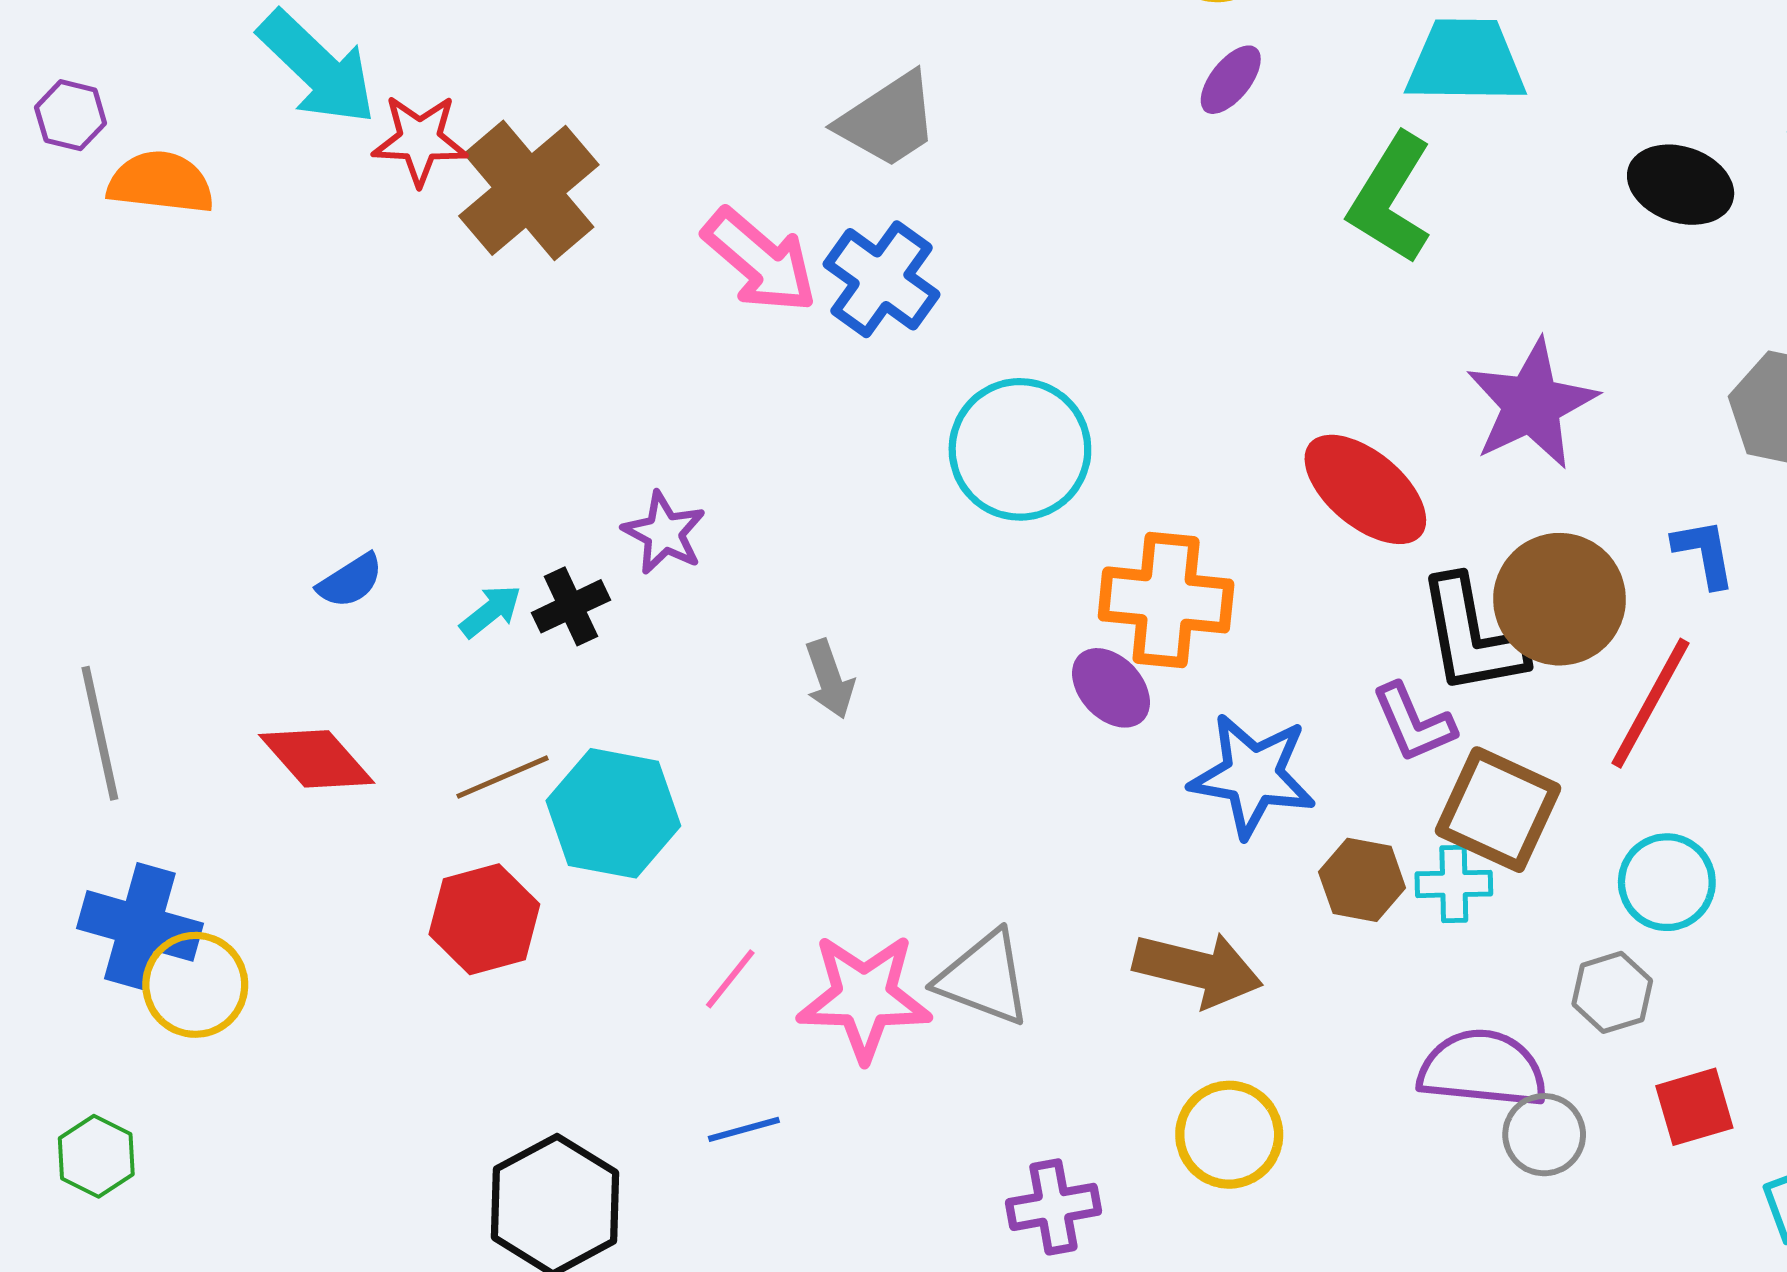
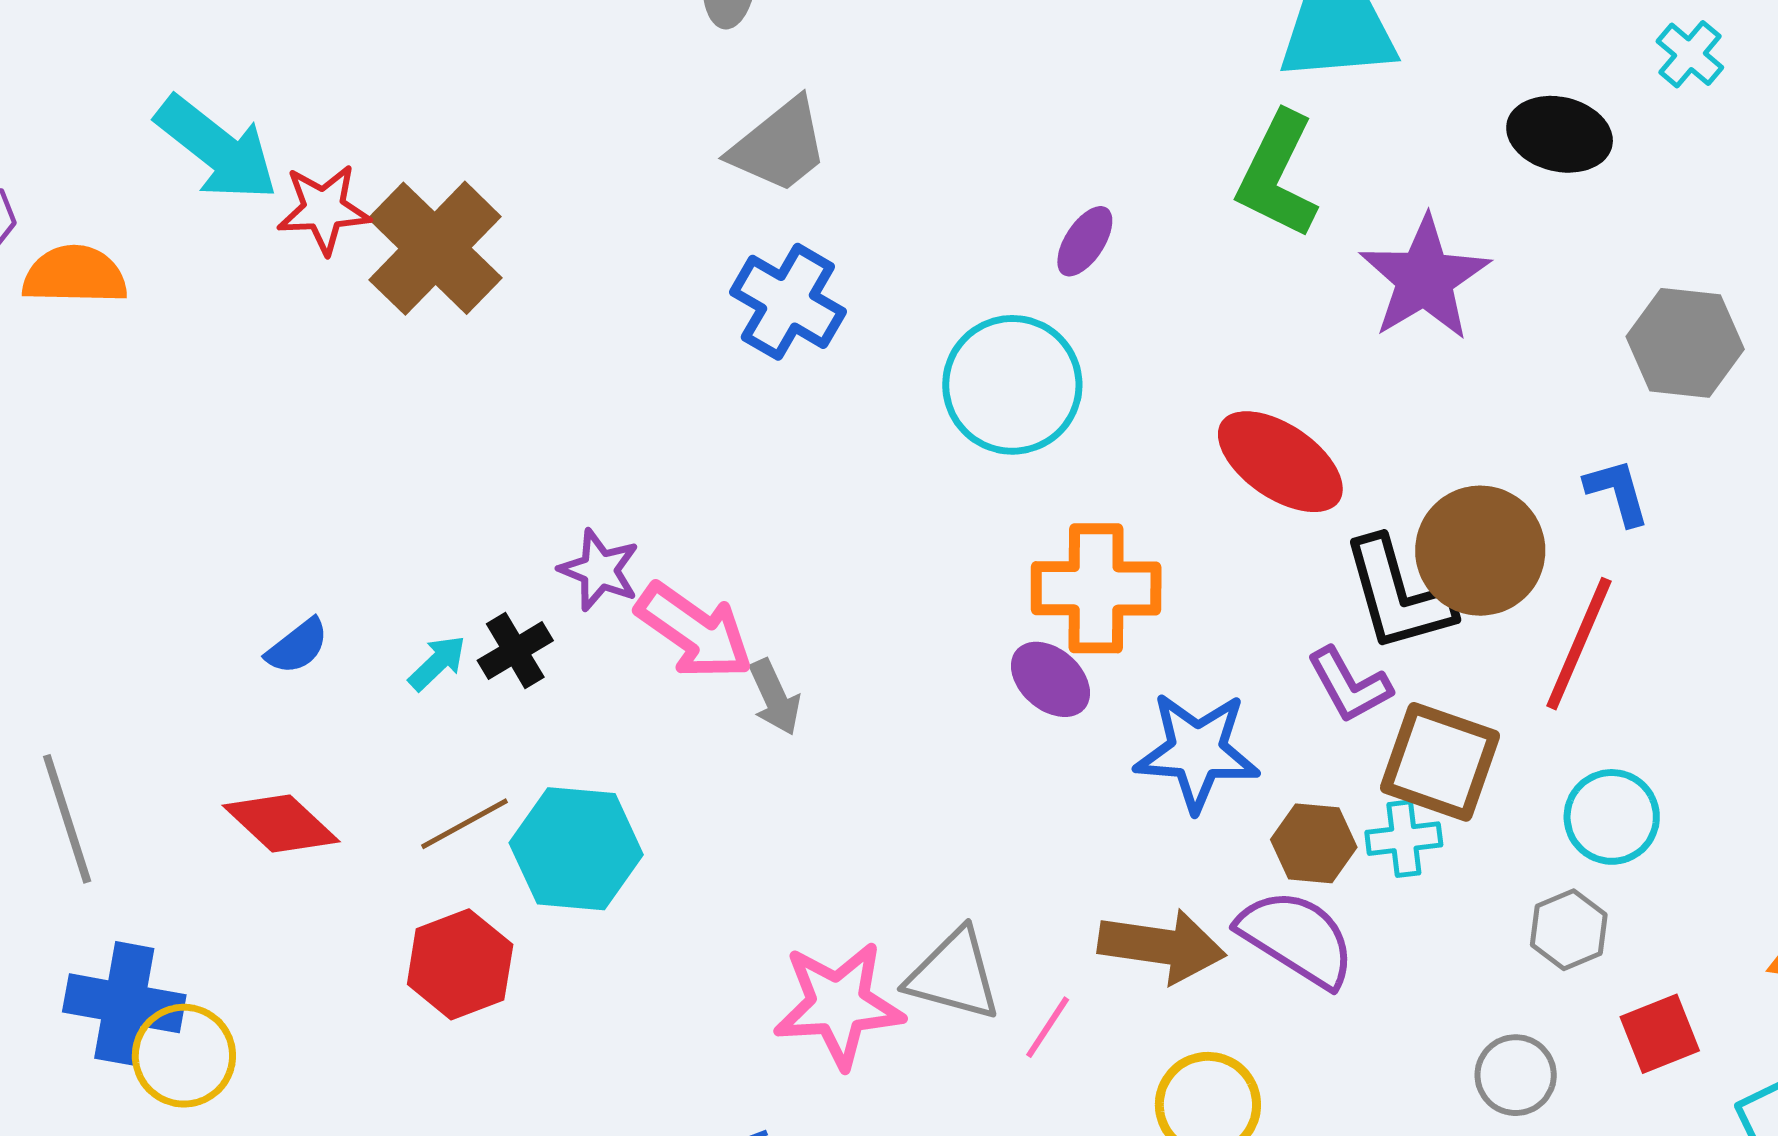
purple ellipse: (1231, 80) -> (1085, 241), moved
pink arrow: (760, 261) -> (694, 631), moved
purple star: (1532, 404) -> (1425, 278), moved
cyan circle: (1020, 449) -> (1012, 385), moved
pink line: (730, 979) -> (1048, 1027), moved
purple semicircle: (1482, 1069) -> (1297, 938), moved, turned 32

